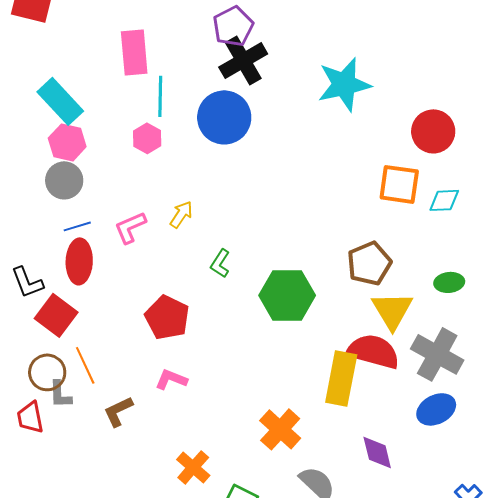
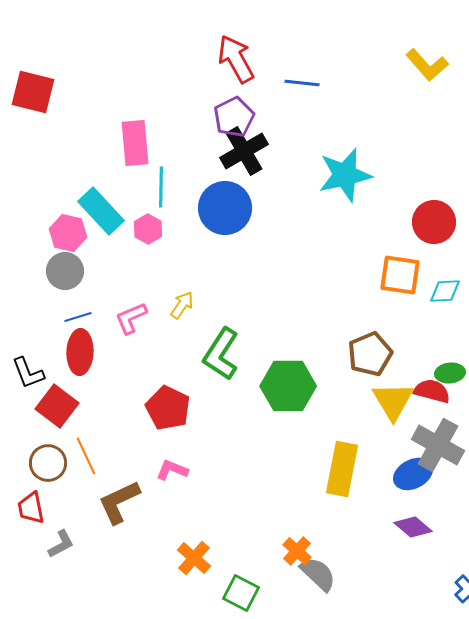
cyan rectangle: (60, 101) -> (101, 211), moved
green L-shape: (220, 263) -> (221, 354), size x1.8
red semicircle: (373, 351) -> (432, 391), moved, size x0.7
gray L-shape: (60, 394) -> (61, 544), moved, turned -116
blue ellipse: (436, 409) -> (413, 474), moved
brown L-shape: (118, 411) -> (119, 502), size x1.4
orange cross: (280, 429) -> (297, 551), moved, size x0.7
purple diamond: (377, 452) -> (413, 527), moved, turned -36

